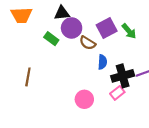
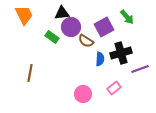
orange trapezoid: (22, 15) -> (24, 15), turned -115
green arrow: (129, 31) -> (127, 17), moved
black cross: (123, 76) -> (121, 53), moved

